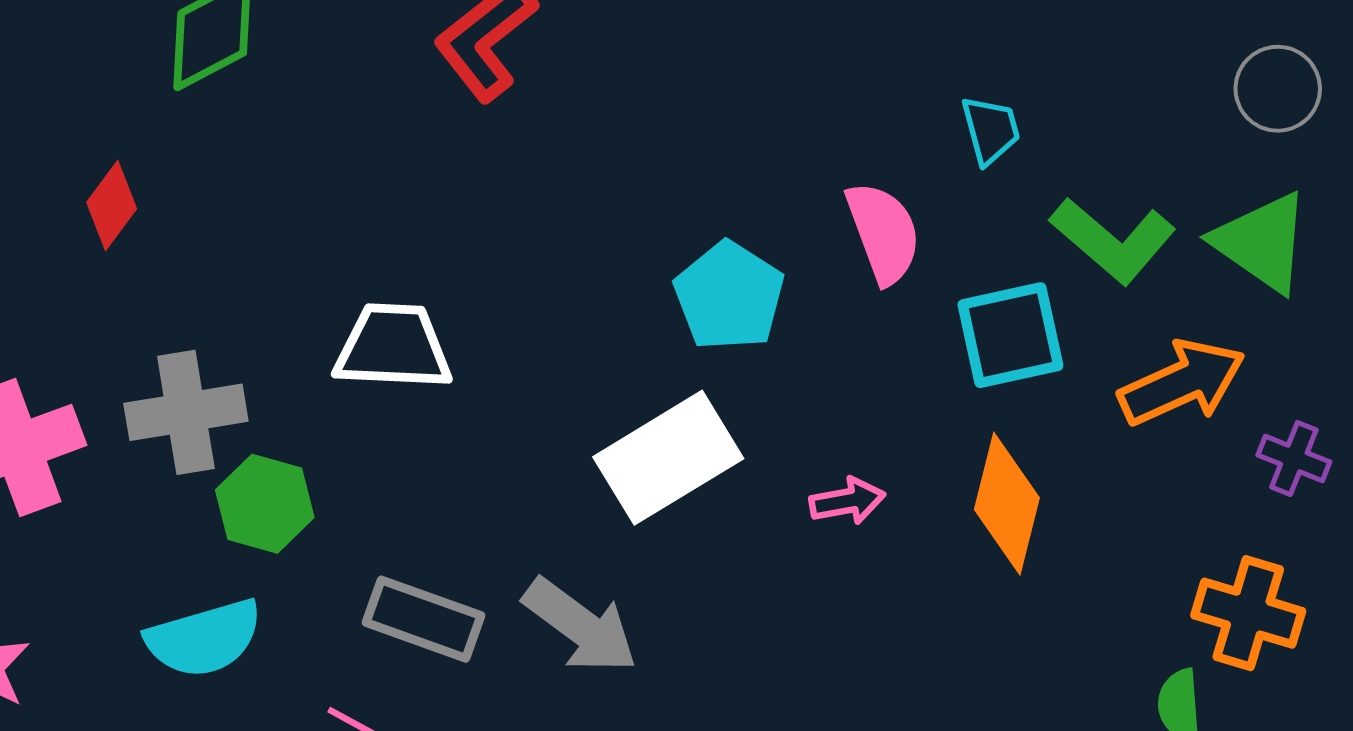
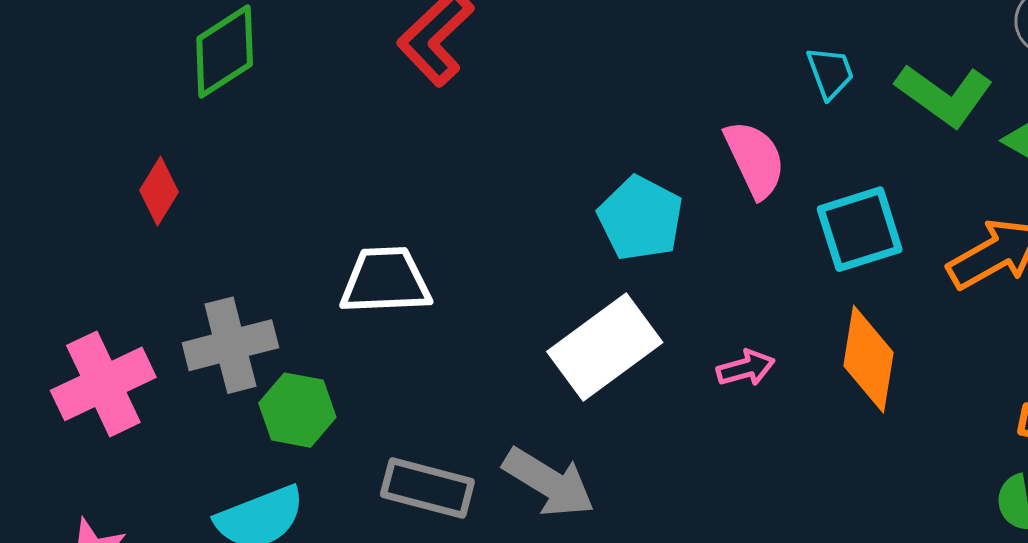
green L-shape: (1113, 240) -> (944, 95), moved

